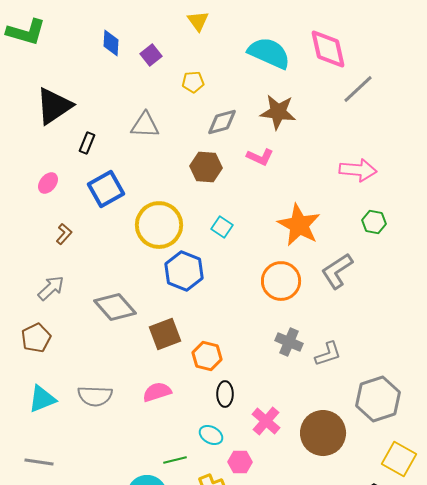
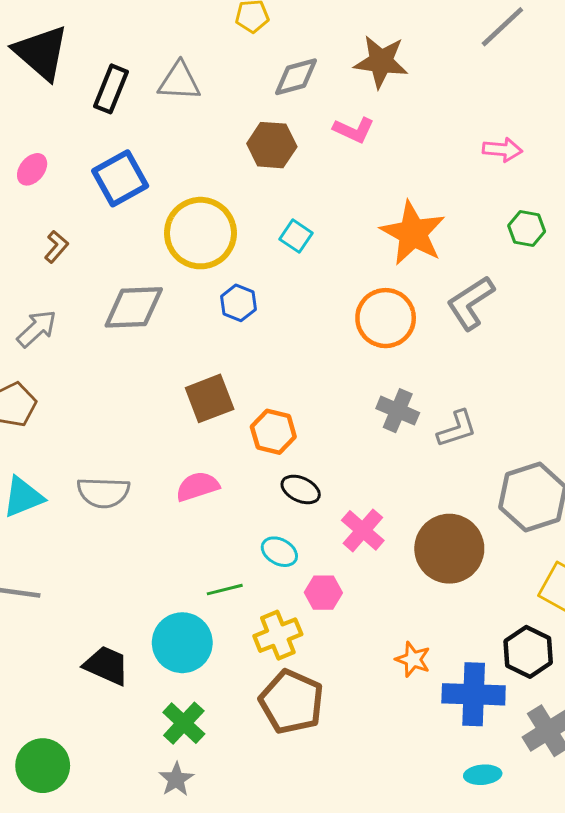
black triangle: (54, 106) -> (41, 53), turned -45
black rectangle: (87, 143) -> (111, 89), moved, size x1.4
pink arrow: (358, 170) -> (502, 150), size x0.7
blue hexagon: (184, 271) -> (238, 303), size x0.6
gray diamond: (115, 307) -> (134, 307), moved, turned -51
black ellipse: (225, 394) -> (301, 489), turned -65

